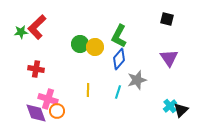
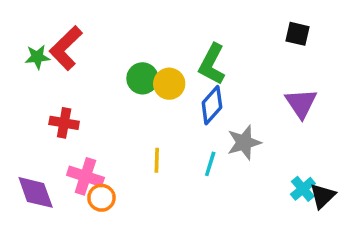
purple diamond: (36, 113) -> (36, 192), moved

